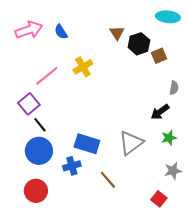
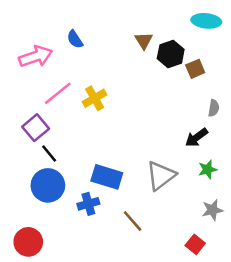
pink arrow: (29, 30) -> (36, 56), moved
yellow cross: (83, 67) -> (95, 98), moved
red circle: (36, 191) -> (28, 242), moved

